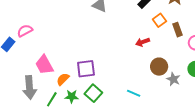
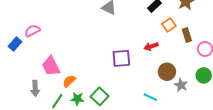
purple square: (86, 69) -> (121, 58), moved
gray arrow: (30, 87) -> (35, 88), size x0.7
cyan line: (134, 93) -> (150, 97), moved

